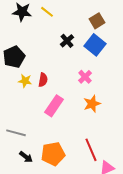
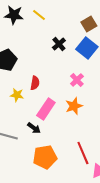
yellow star: (25, 81) -> (17, 95), moved
orange star: (92, 104) -> (74, 106), moved
black arrow: (26, 157) -> (34, 128), moved

